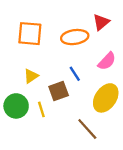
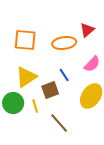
yellow triangle: (31, 76) -> (26, 77), size x1.6
brown line: (87, 129) -> (59, 123), moved

